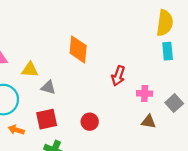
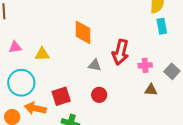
red arrow: (118, 76) -> (120, 52), size x1.4
gray triangle: (48, 87) -> (95, 65), moved
orange arrow: (16, 130) -> (35, 108), size x1.5

